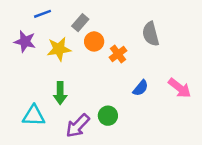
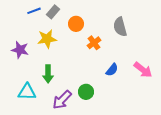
gray rectangle: (80, 23) -> (53, 12), moved
purple star: (25, 41) -> (20, 50), moved
orange circle: (94, 41) -> (76, 24), moved

